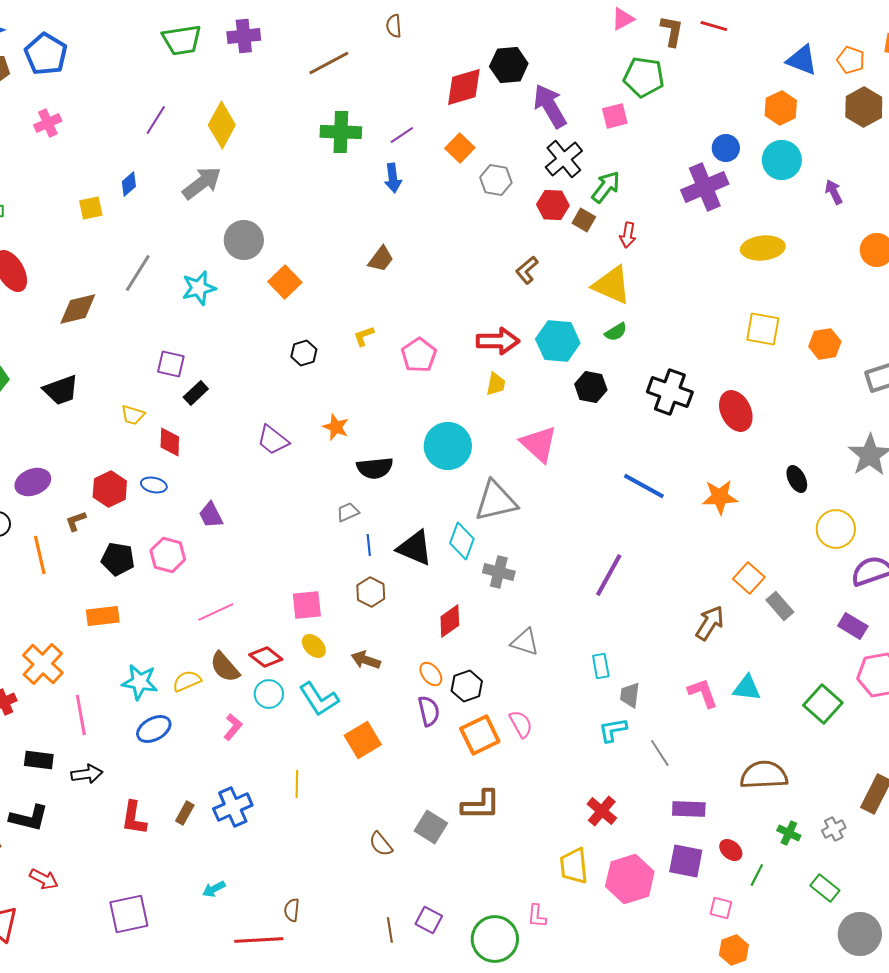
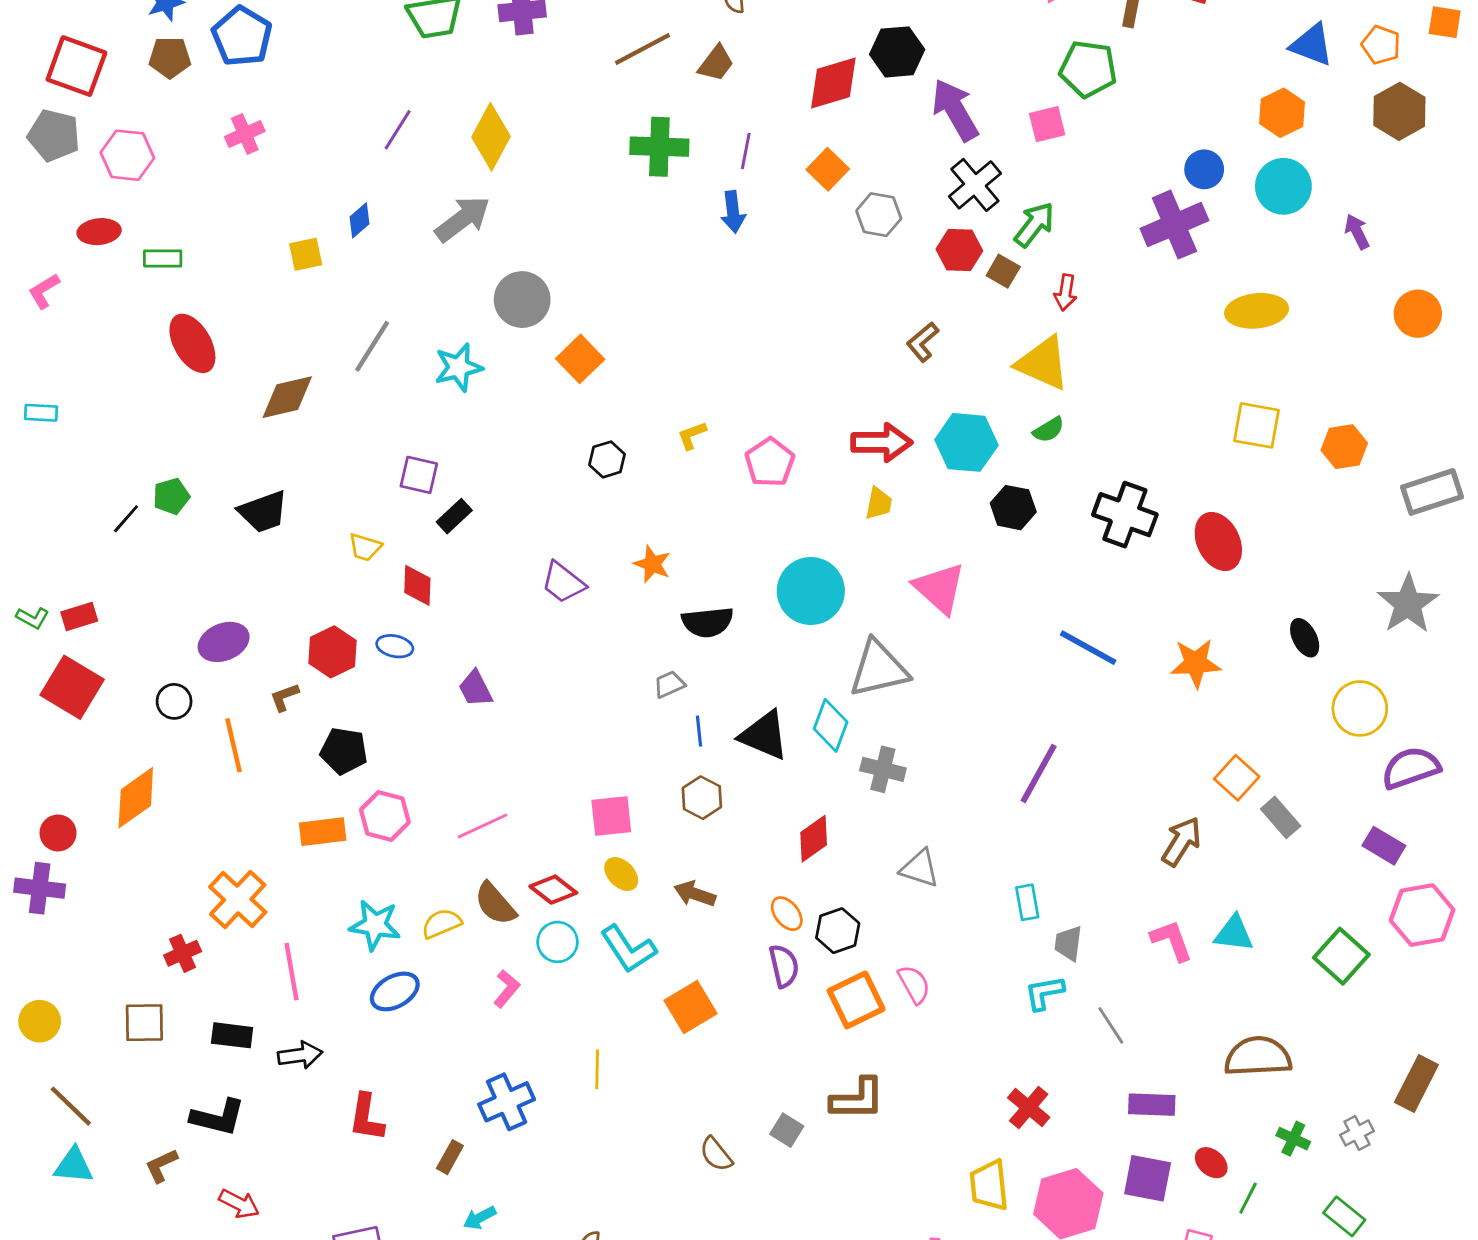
purple line: (402, 135) -> (746, 151), turned -45
brown trapezoid: (381, 259) -> (716, 63), moved
pink hexagon: (168, 555) -> (385, 816), moved
brown rectangle: (185, 813) -> (450, 1157), moved
gray square: (431, 827) -> (787, 1130), size x0.7

